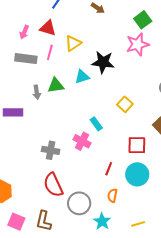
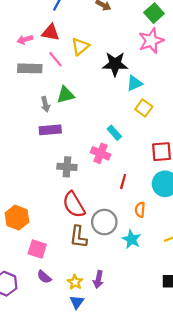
pink arrow: (24, 32) -> (25, 40), turned 56
pink line: (50, 52) -> (55, 59), turned -49
cyan triangle: (82, 77) -> (134, 83), moved
purple rectangle: (13, 112) -> (50, 130), moved
red line: (109, 169) -> (123, 182), moved
brown L-shape: (44, 221) -> (78, 237), moved

